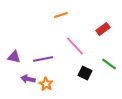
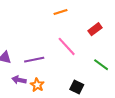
orange line: (61, 15) -> (61, 12), moved
black square: (85, 73) -> (77, 87), moved

